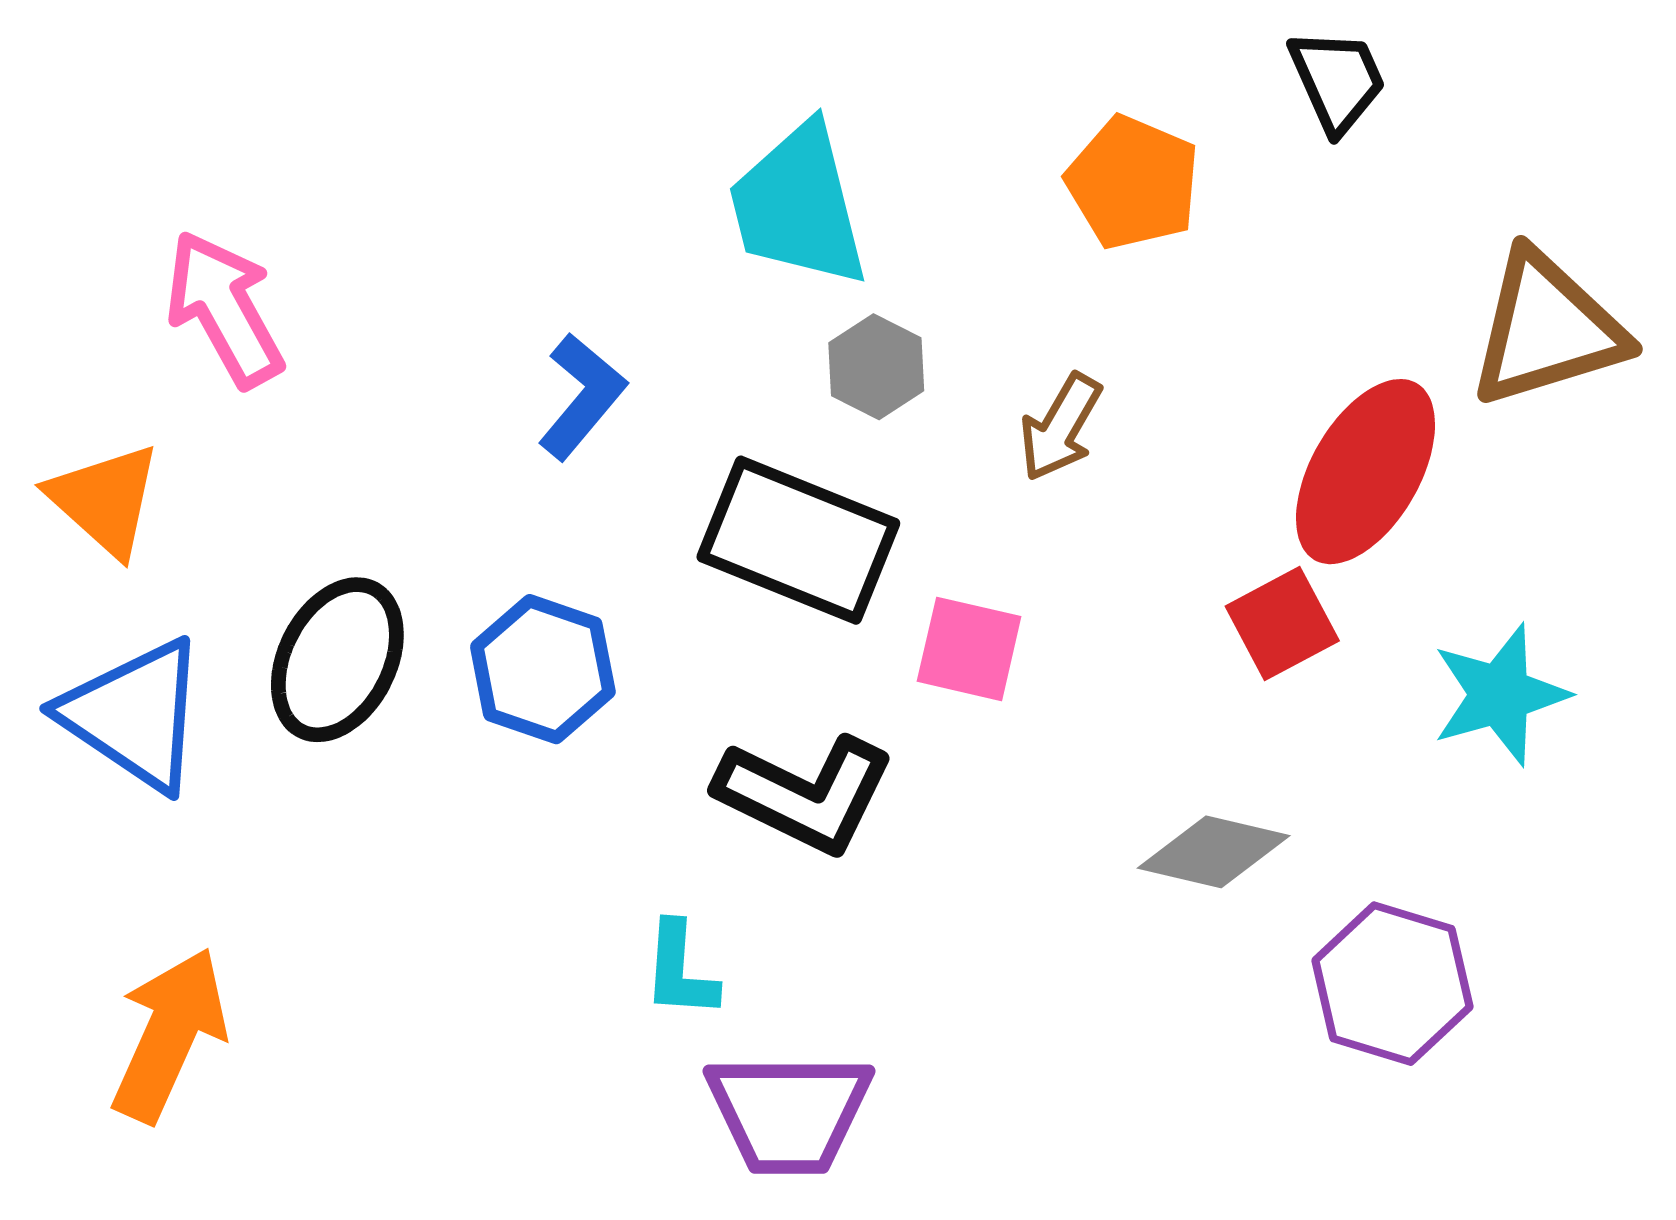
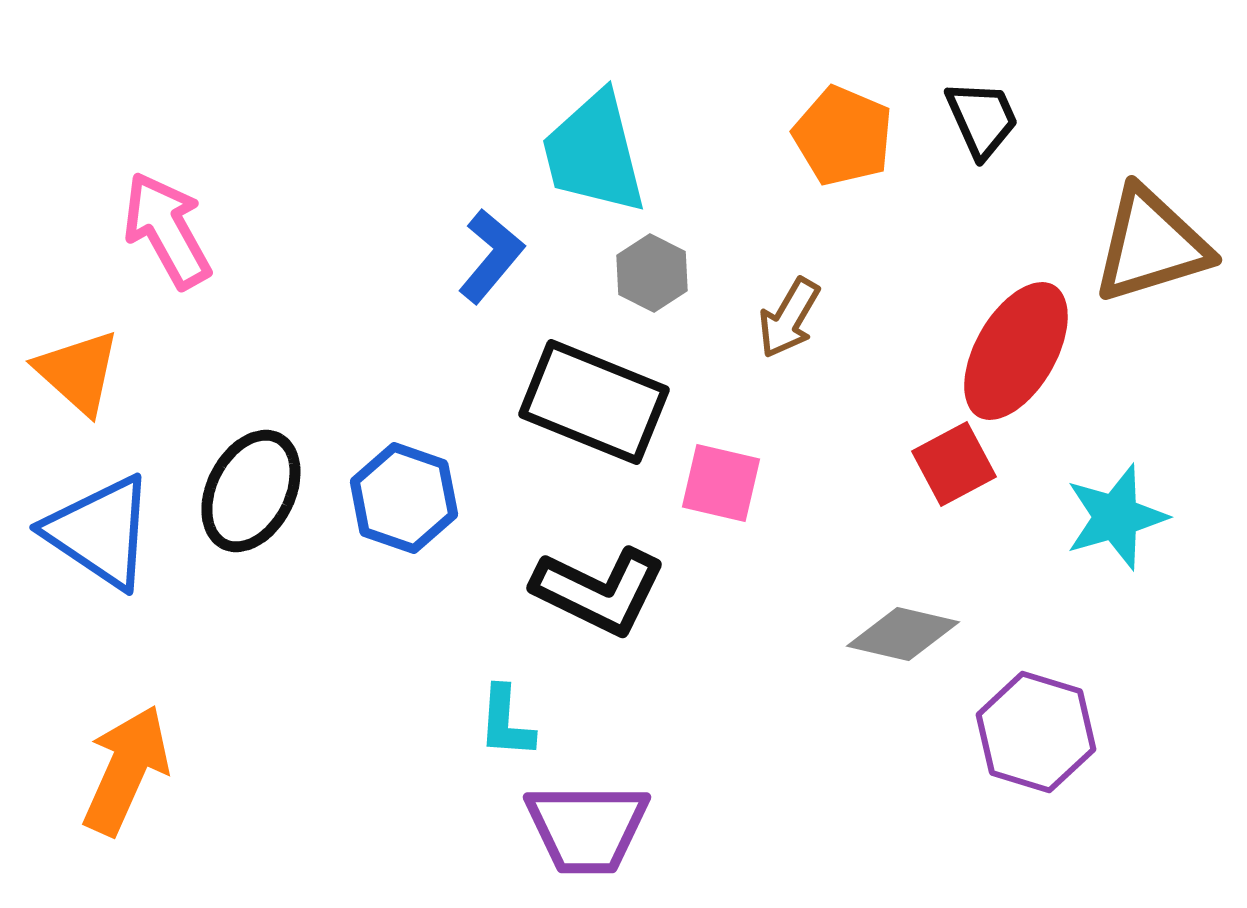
black trapezoid: (1337, 80) -> (982, 119), moved
blue L-shape: (582, 396) -> (491, 256), moved

